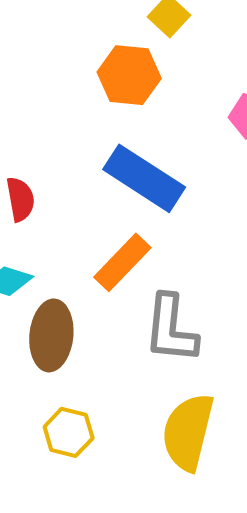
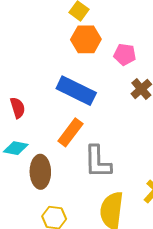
orange hexagon: (129, 75) -> (86, 39), moved

